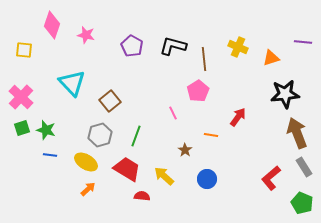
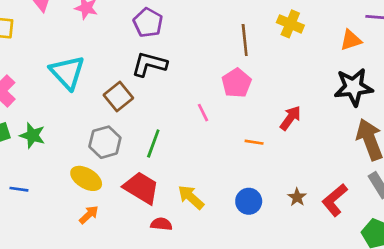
black L-shape: (173, 46) -> (149, 64), moved
orange triangle: (271, 58) -> (351, 40), moved
brown star: (185, 150) -> (297, 197), moved
blue line: (50, 155) -> (19, 189), moved

